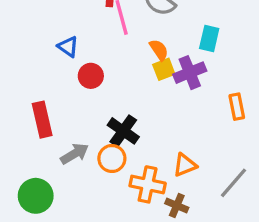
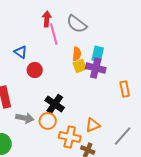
cyan rectangle: (209, 39) -> (98, 54), moved
orange semicircle: (159, 50) -> (77, 54), turned 40
purple cross: (190, 73) -> (96, 68), turned 36
gray arrow: (75, 154) -> (25, 118), turned 42

